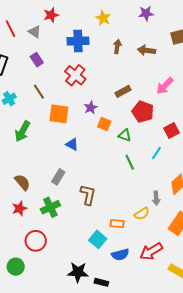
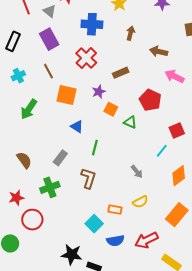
brown arrow: (146, 50) -> (159, 52), moved
purple rectangle: (37, 60) -> (49, 39), size x1.5
pink arrow: (165, 86) -> (174, 76), turned 66
brown rectangle: (123, 91) -> (121, 73), moved
red square: (172, 131) -> (177, 130), moved
cyan line: (156, 153) -> (162, 151), moved
green line: (130, 162) -> (95, 148), moved, turned 35
gray arrow: (156, 198) -> (137, 172), moved, turned -40
red star: (19, 208) -> (16, 198), moved

